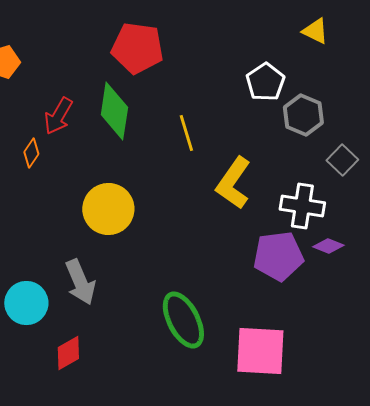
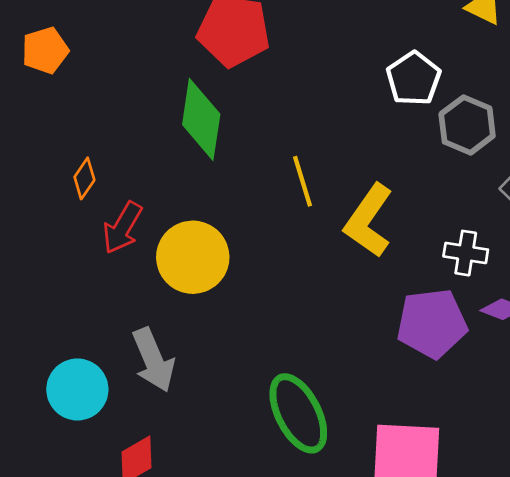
red arrow: (58, 116) -> (122, 228), moved
yellow line: (186, 133) -> (302, 181), moved
white cross: (302, 206) -> (466, 253), size x0.7

